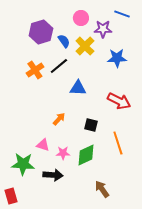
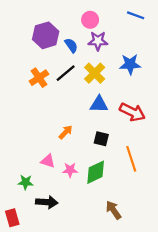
purple star: (103, 29) -> (98, 41), moved
yellow cross: (85, 46) -> (95, 73), moved
blue triangle: (78, 88) -> (99, 104), moved
green star: (23, 164) -> (26, 182), size x0.6
black arrow: (53, 175) -> (47, 202), moved

